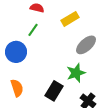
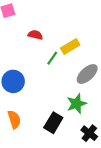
green line: (33, 30) -> (52, 58), moved

